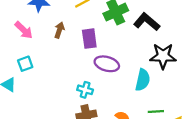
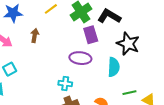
purple rectangle: (89, 39) -> (91, 35), moved
black star: (163, 56) -> (128, 44), turned 30

